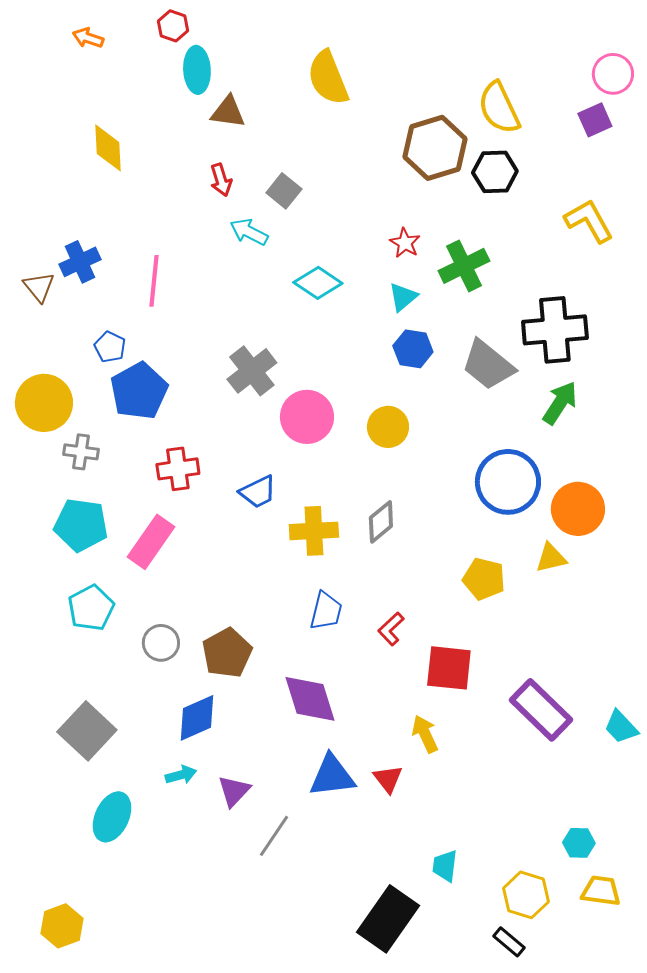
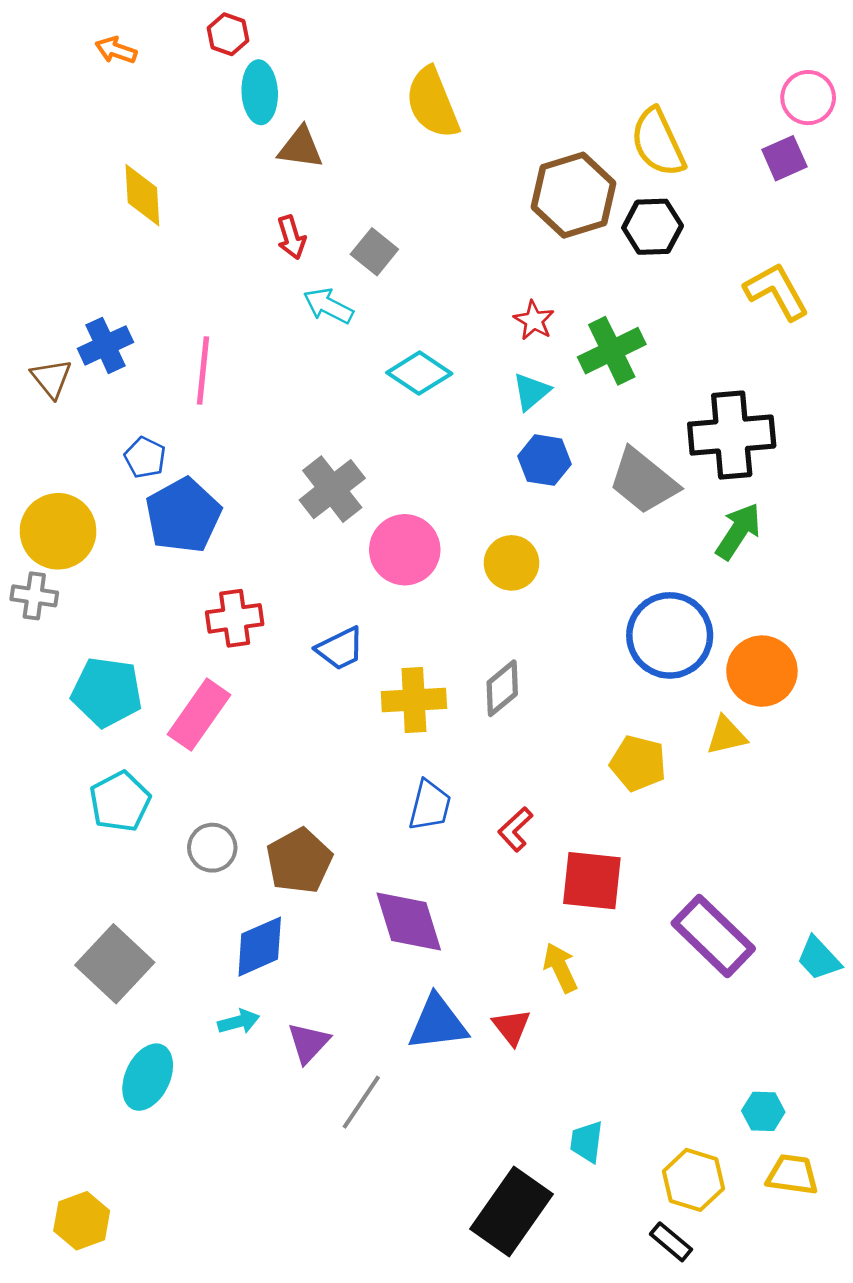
gray cross: (81, 452) -> (34, 596), moved

